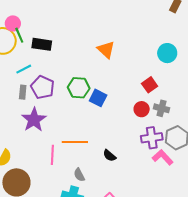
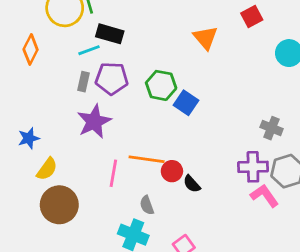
black rectangle: (42, 44) -> (110, 34), moved
red square: (150, 85) -> (252, 17), moved
purple pentagon: (43, 87) -> (112, 78), turned -30
red circle: (142, 109) -> (172, 171), moved

